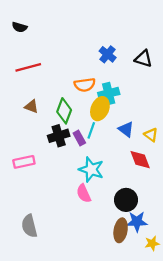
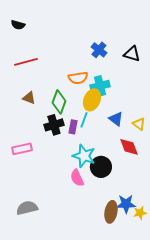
purple rectangle: (79, 138) -> (73, 127), turned 40
black circle: (126, 200) -> (101, 167), moved
gray semicircle: (29, 226) -> (27, 208), turned 90
yellow star: (152, 243) -> (140, 213), moved

